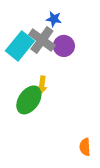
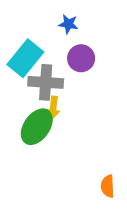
gray cross: (42, 40) -> (46, 82), moved, turned -32

